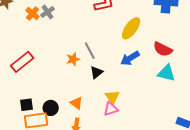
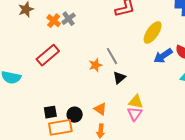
blue arrow: (130, 58) -> (163, 56), moved
red rectangle: (22, 62) -> (48, 55), moved
yellow triangle: (112, 97) -> (136, 102), turned -42
pink triangle: (111, 109) -> (135, 114), turned -35

